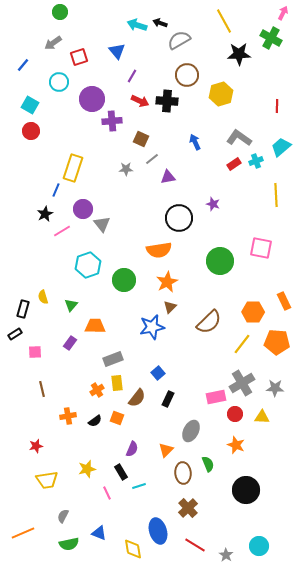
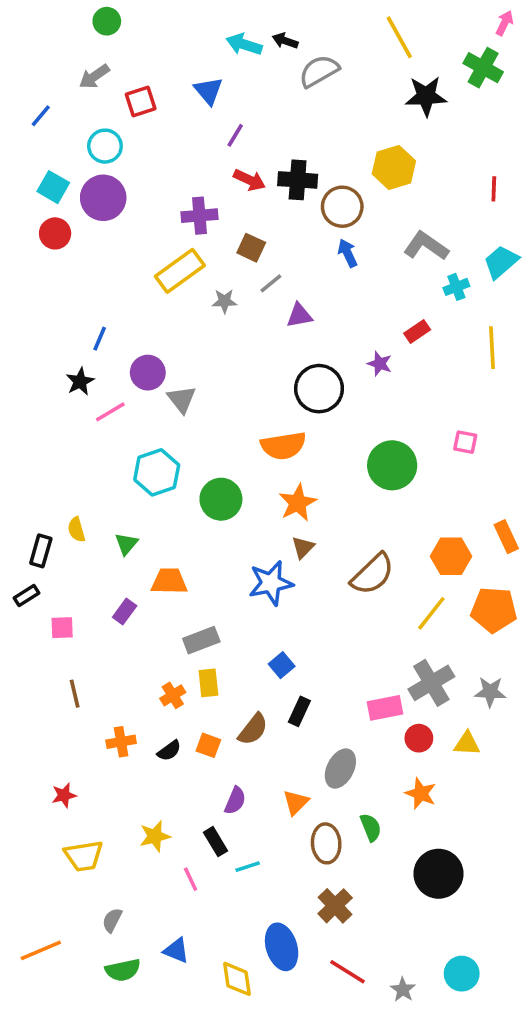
brown circle: (187, 75) -> (342, 207), moved
purple circle: (92, 99) -> (103, 198), moved
red rectangle: (234, 164) -> (417, 332), moved
yellow rectangle: (73, 168) -> (180, 271), moved, turned 36
pink square: (261, 248) -> (465, 442), size x0.6
brown semicircle: (137, 398) -> (253, 729), moved

